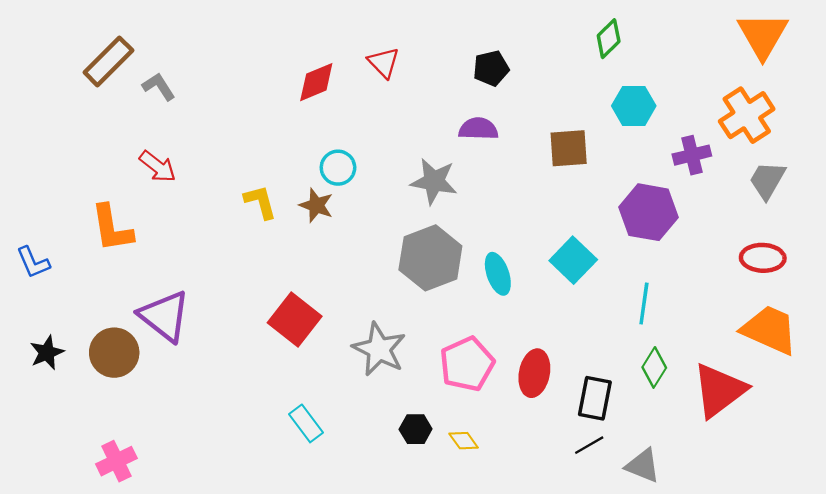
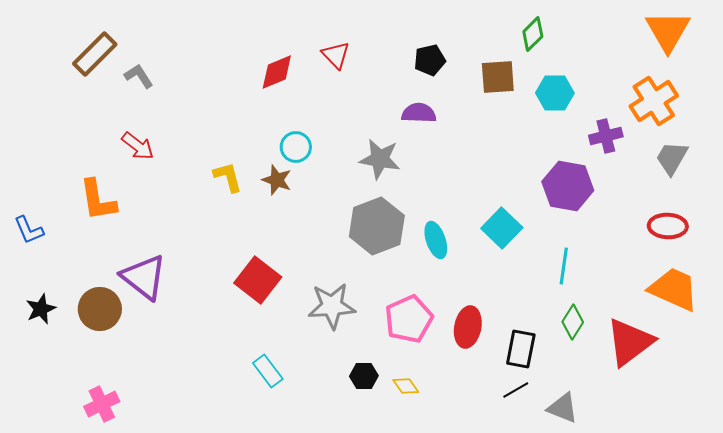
brown square: (569, 148) -> (498, 77), moved
gray star: (379, 349) -> (332, 306), turned -30

